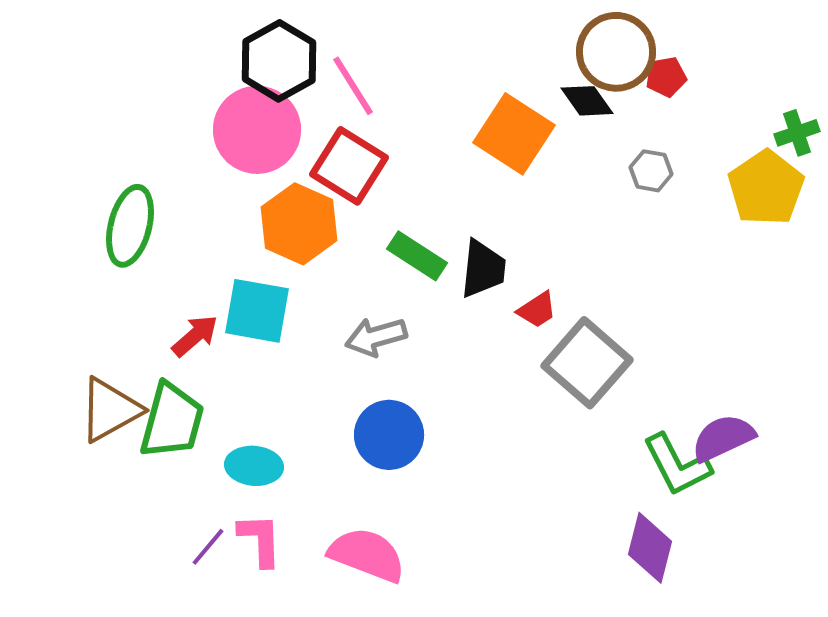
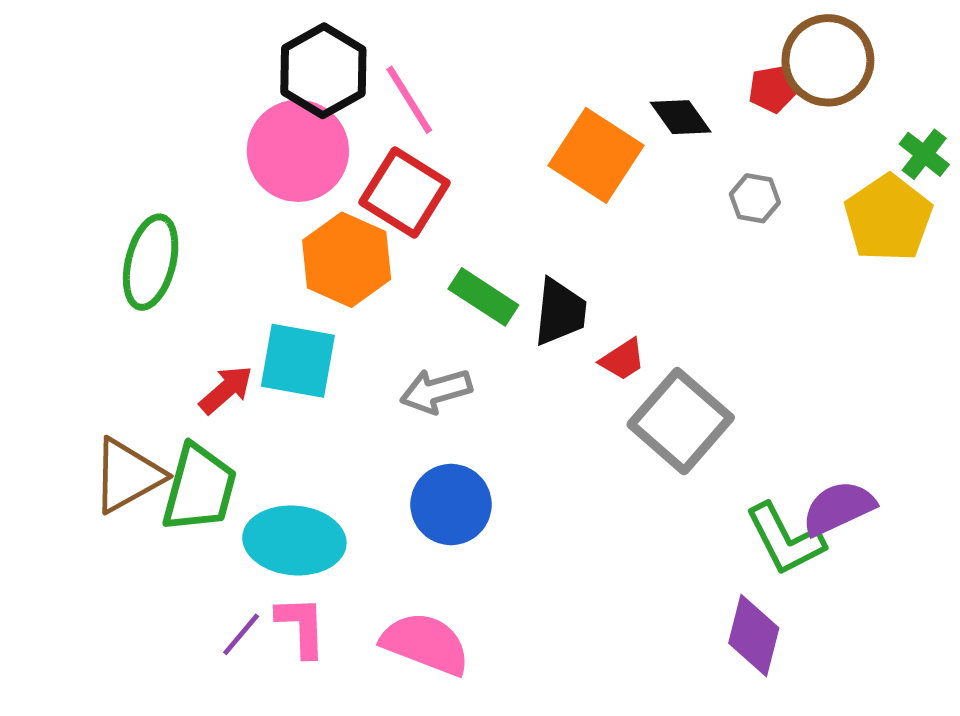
brown circle: (616, 52) -> (828, 60), moved
green cross: (797, 133) -> (924, 154), turned -33
cyan ellipse: (254, 466) -> (294, 540), size x1.5

